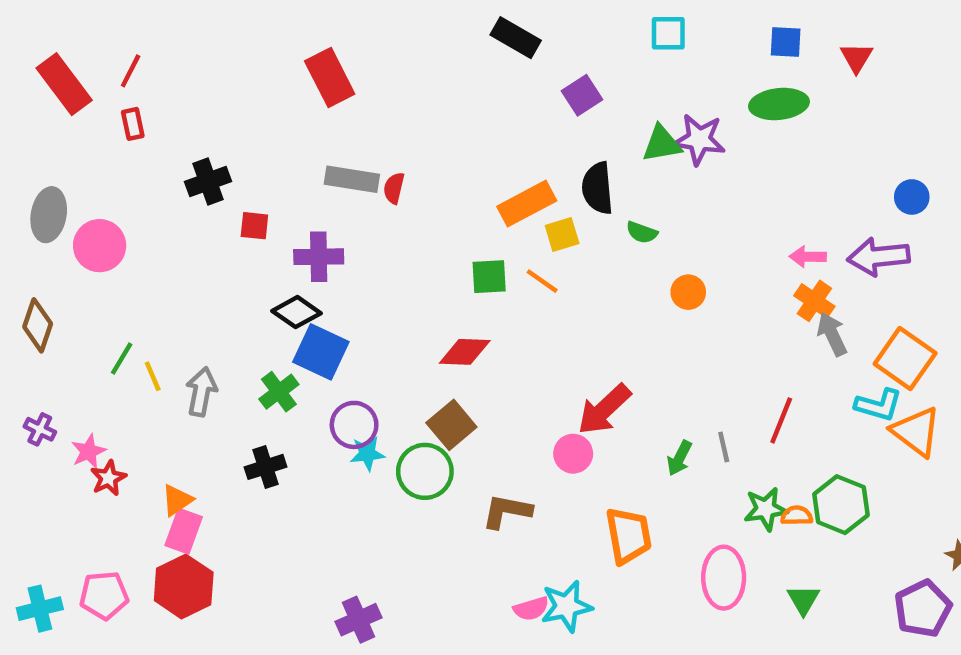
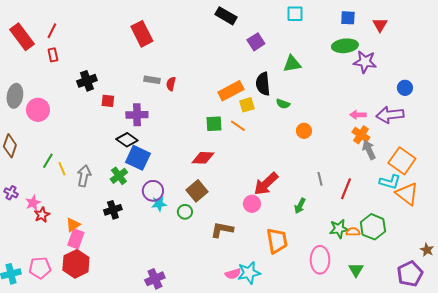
purple star: (699, 139) -> (365, 62), moved
gray rectangle: (352, 179) -> (152, 80), size x0.7
gray line: (724, 447) -> (320, 179), moved
green circle: (425, 471) -> (185, 212), size x0.6

